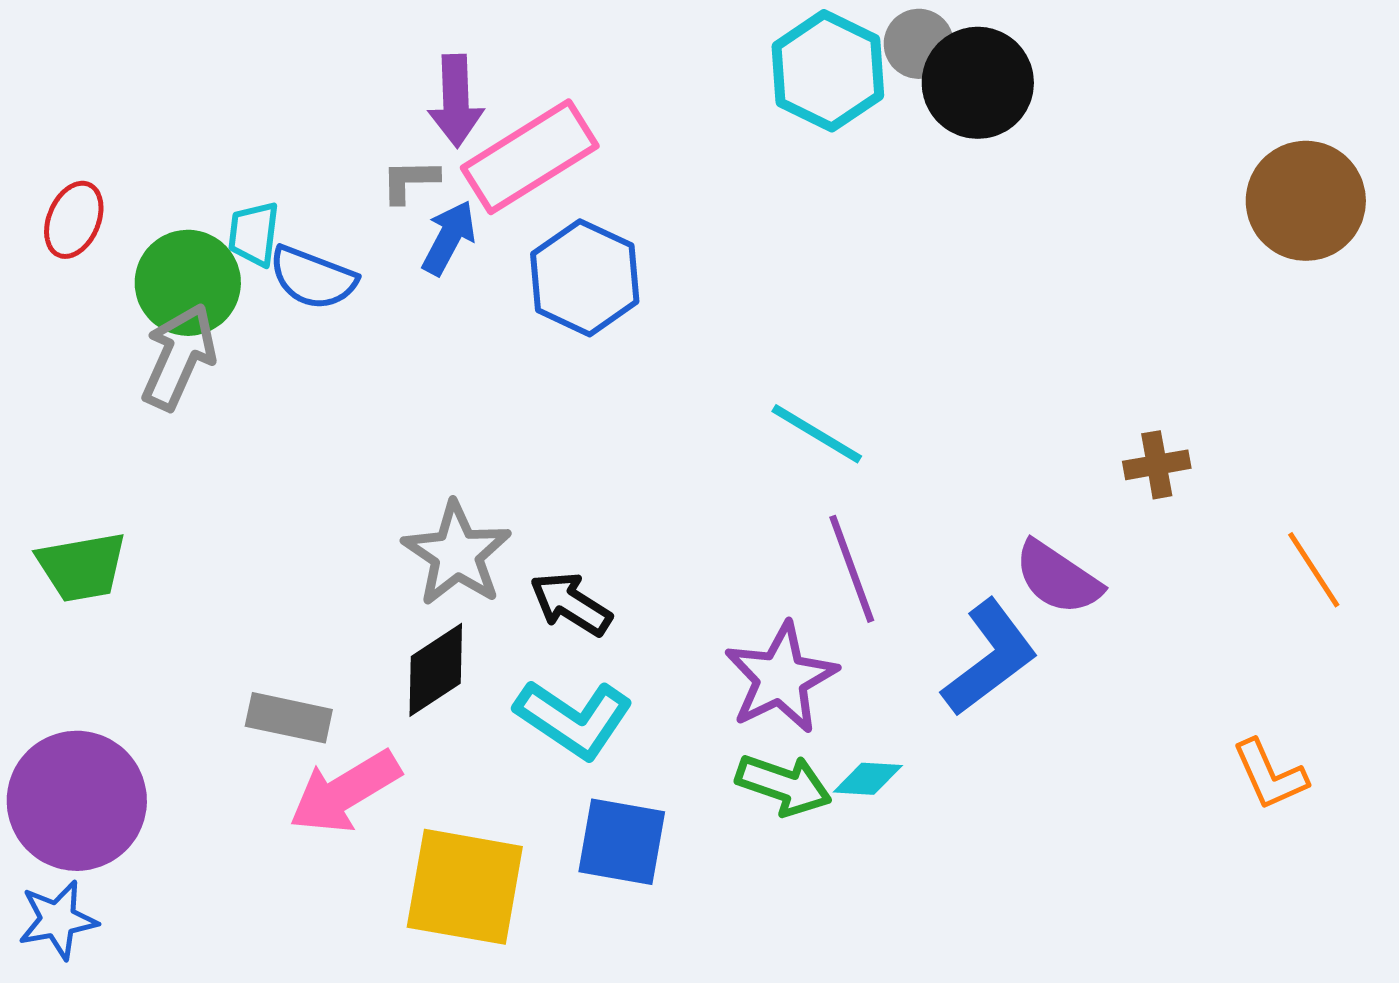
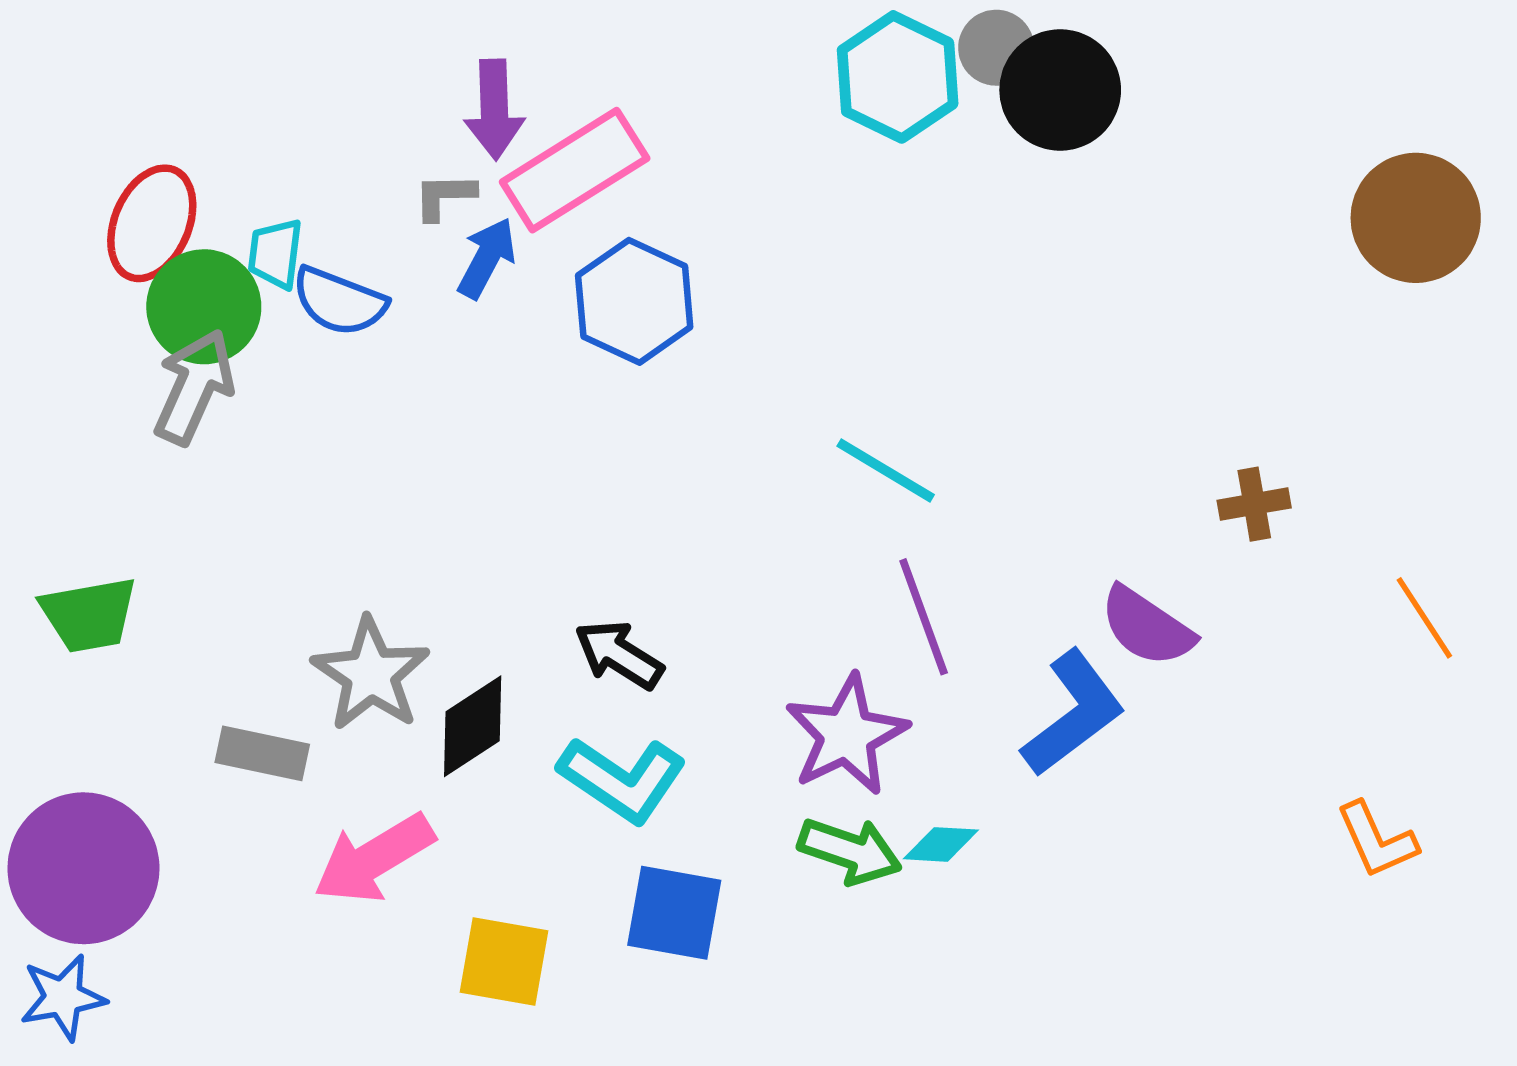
red ellipse: (74, 220) -> (152, 223), moved, size x1.4
gray star: (457, 554) -> (371, 674), moved
gray rectangle: (289, 718) -> (262, 753), moved
yellow square: (465, 887) -> (504, 962), size x0.7

